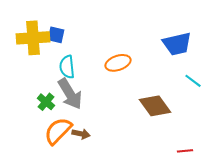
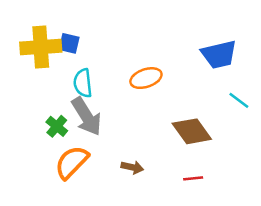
brown arrow: (81, 134) -> (132, 167), moved
red line: (185, 151) -> (193, 178), moved

